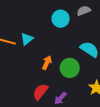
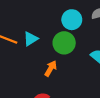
green circle: (70, 68) -> (64, 43), moved

